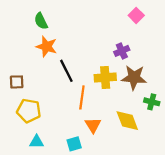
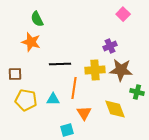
orange star: (47, 46) -> (31, 42), moved
black line: (66, 71) -> (60, 64), turned -65
cyan triangle: (37, 142) -> (53, 99), moved

